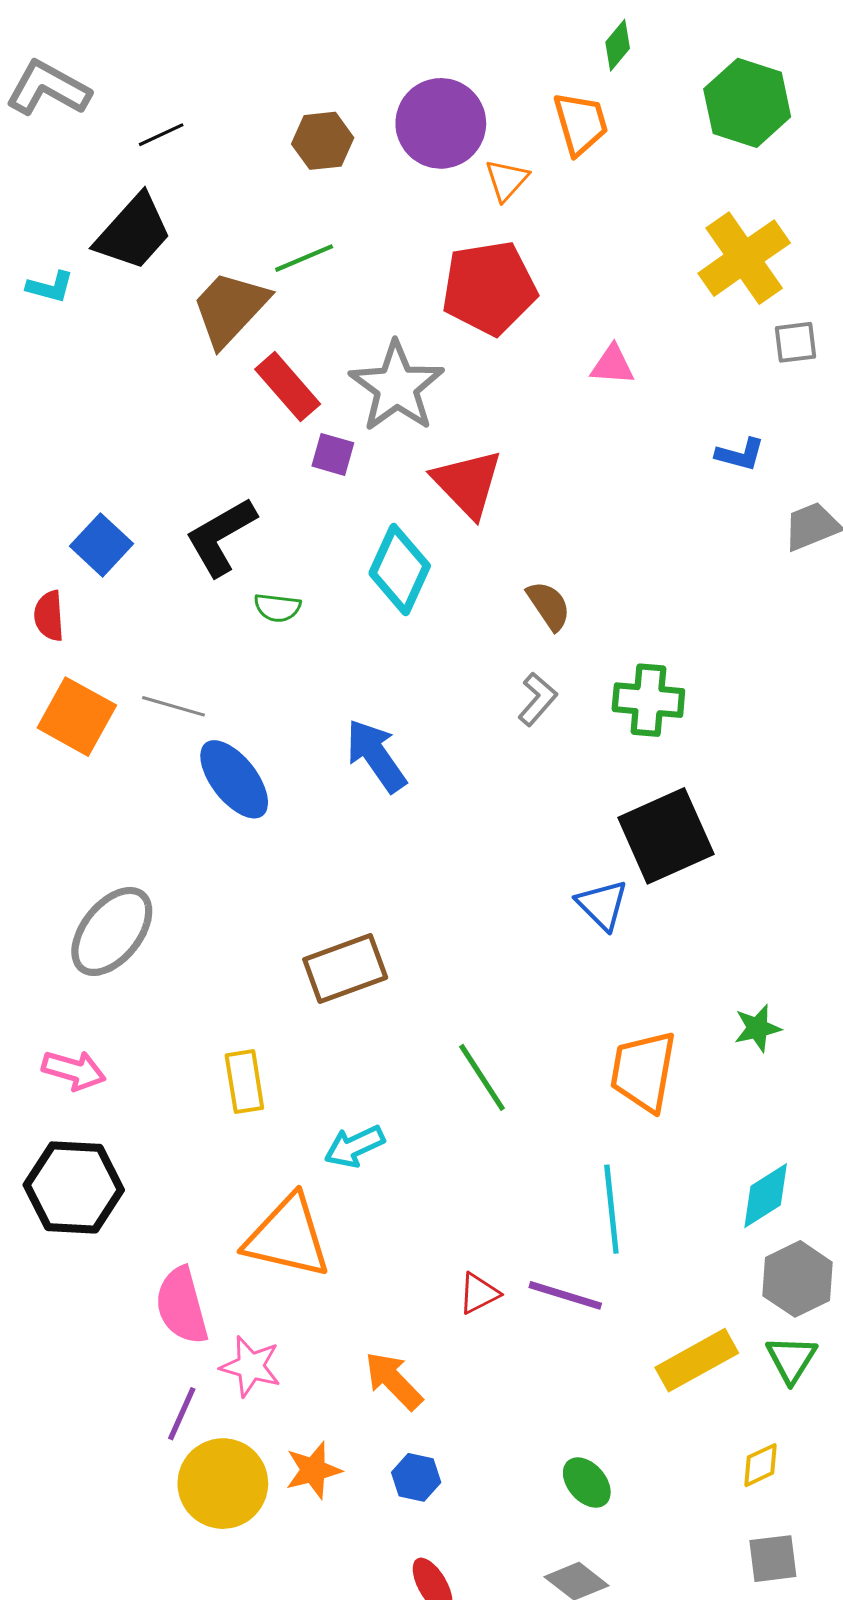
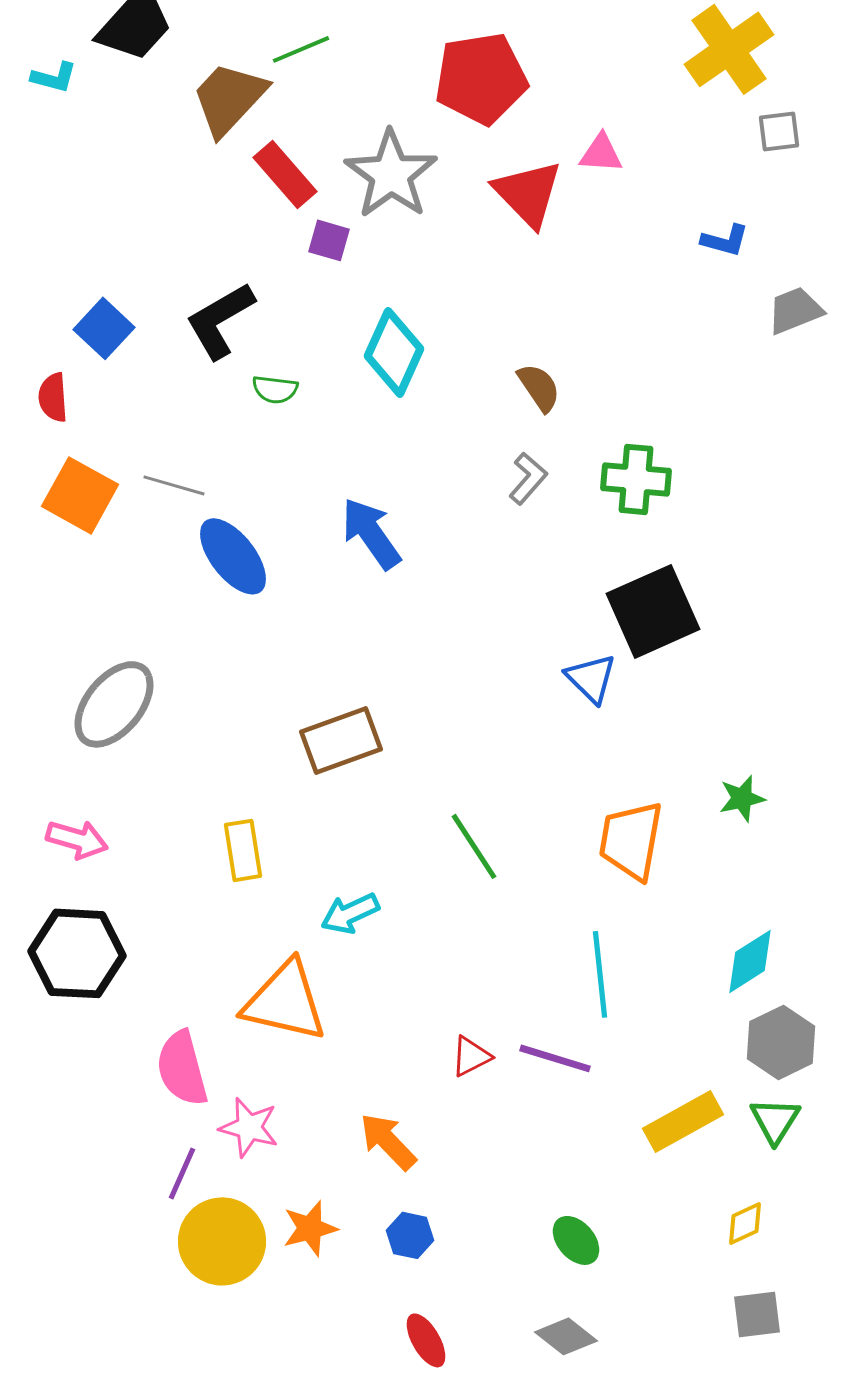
red triangle: (468, 483) -> (528, 193), moved

